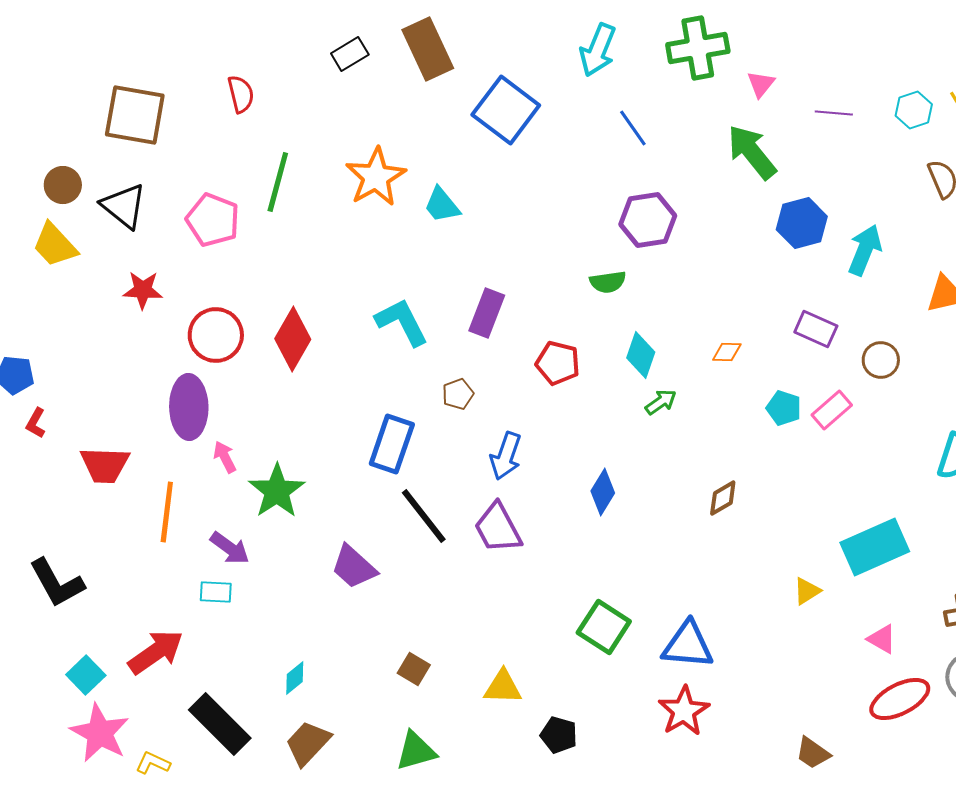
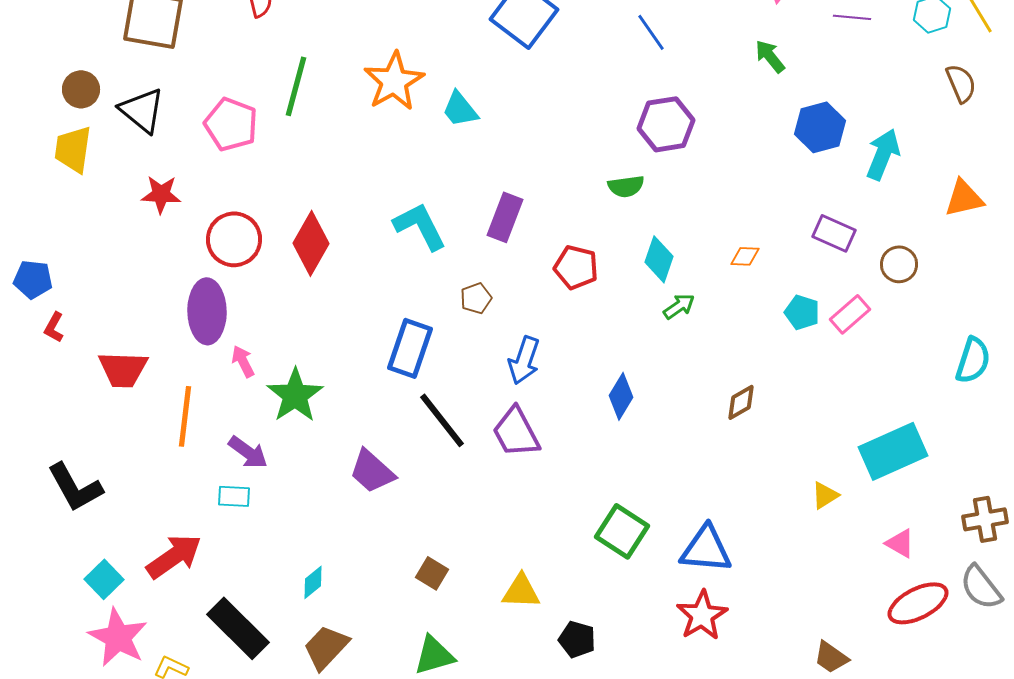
green arrow: (752, 152) -> (770, 56), size x0.6
yellow trapezoid: (55, 245) -> (73, 149), turned 51

